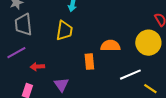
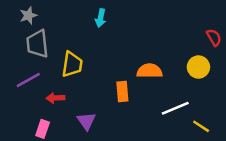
yellow trapezoid: (64, 31) -> (72, 64), moved
yellow circle: (148, 43) -> (198, 67), size x0.7

